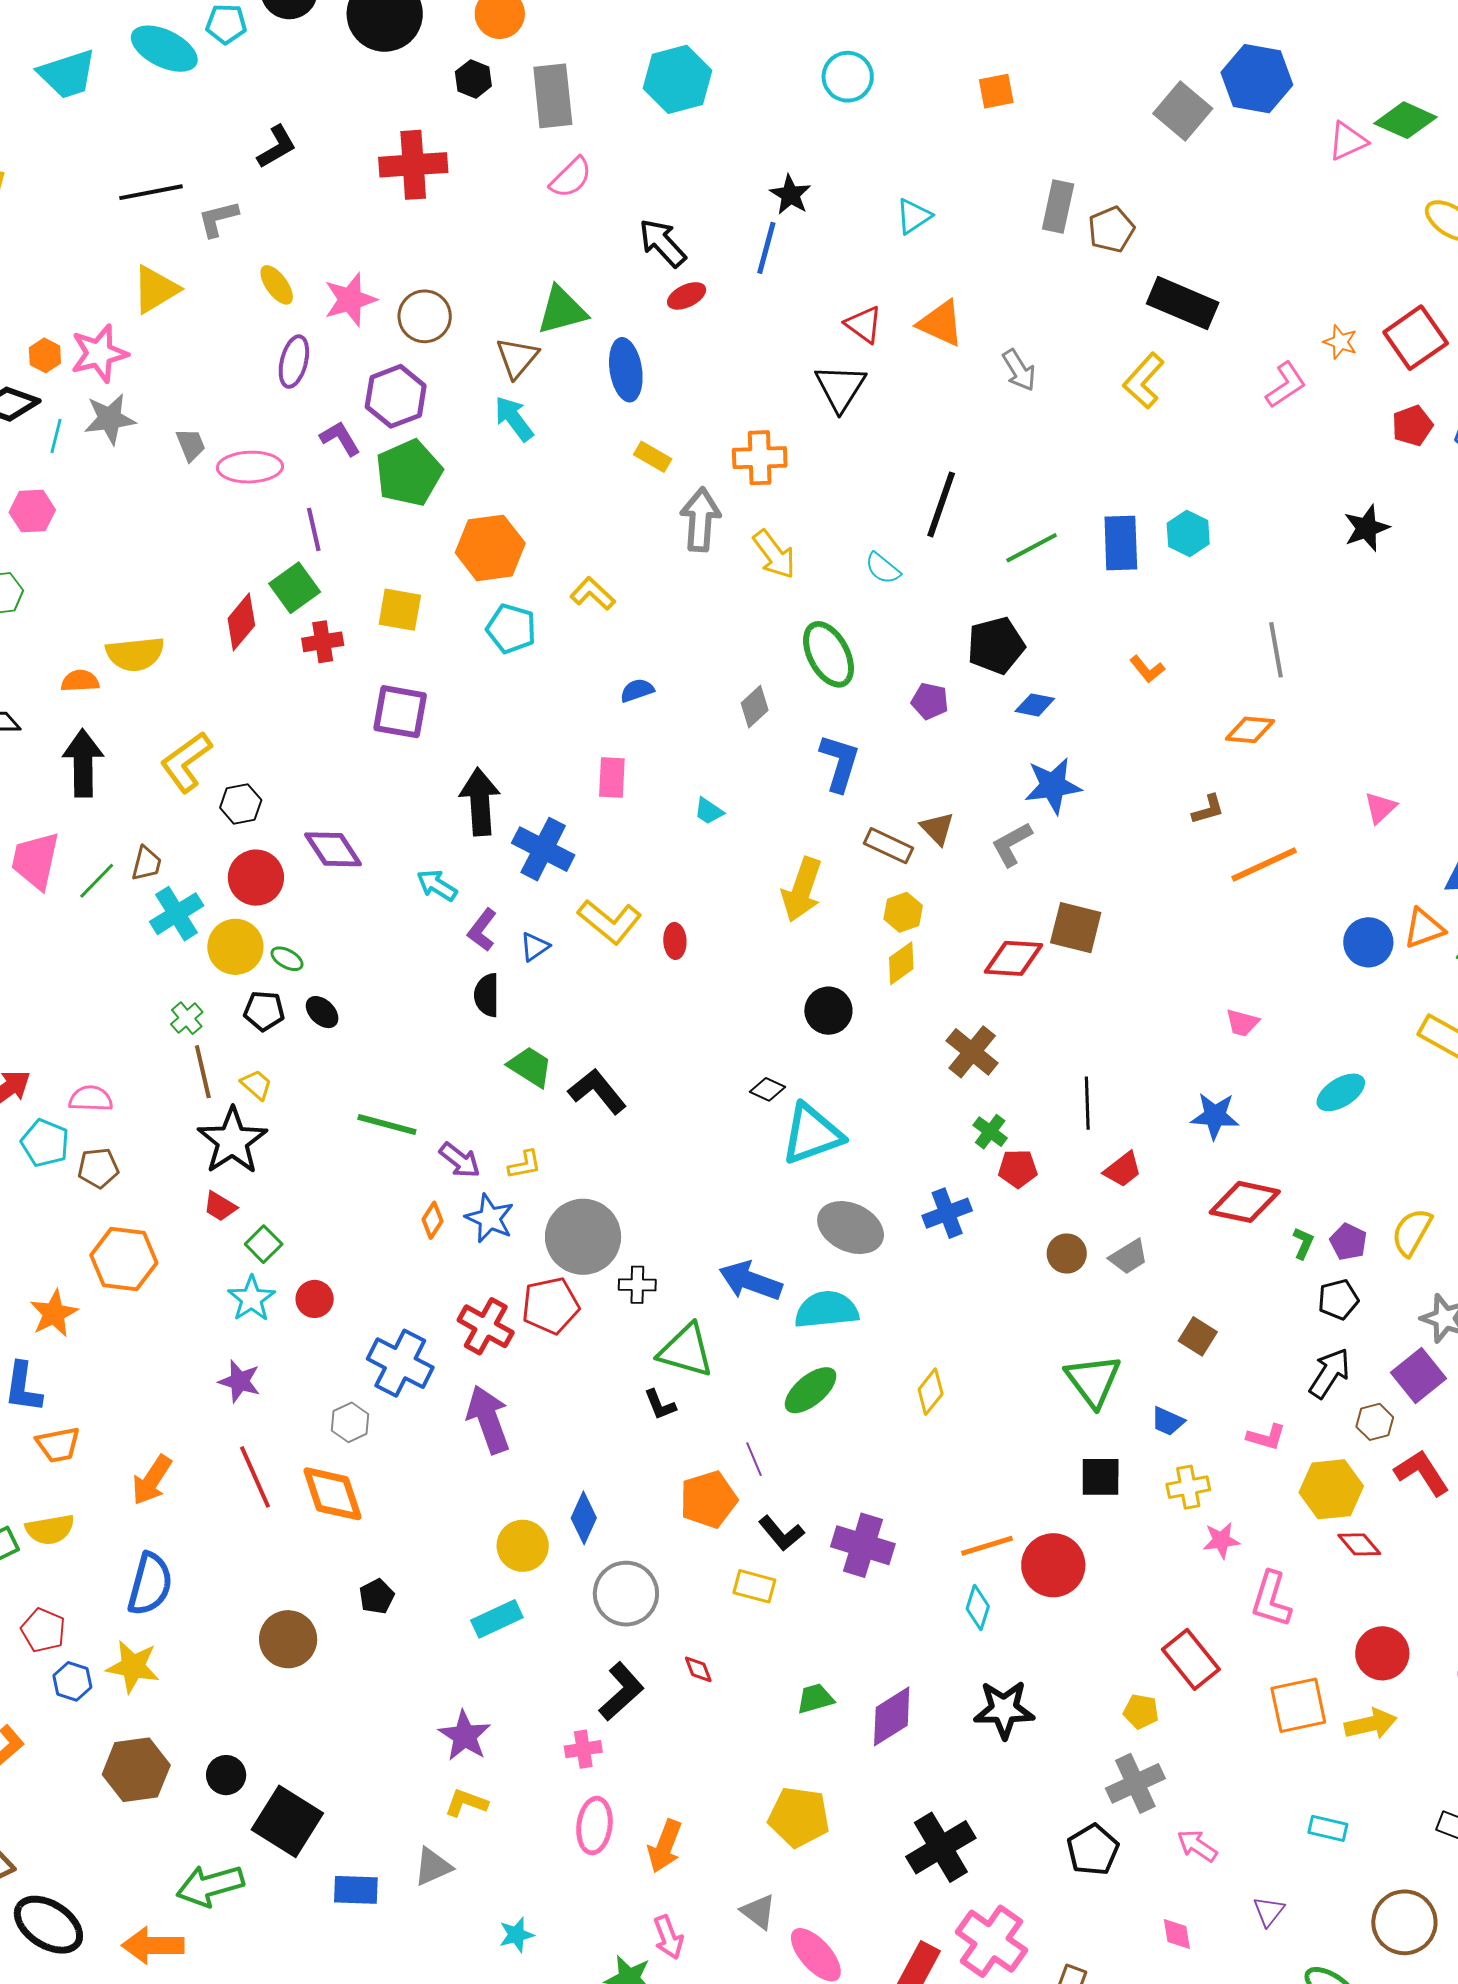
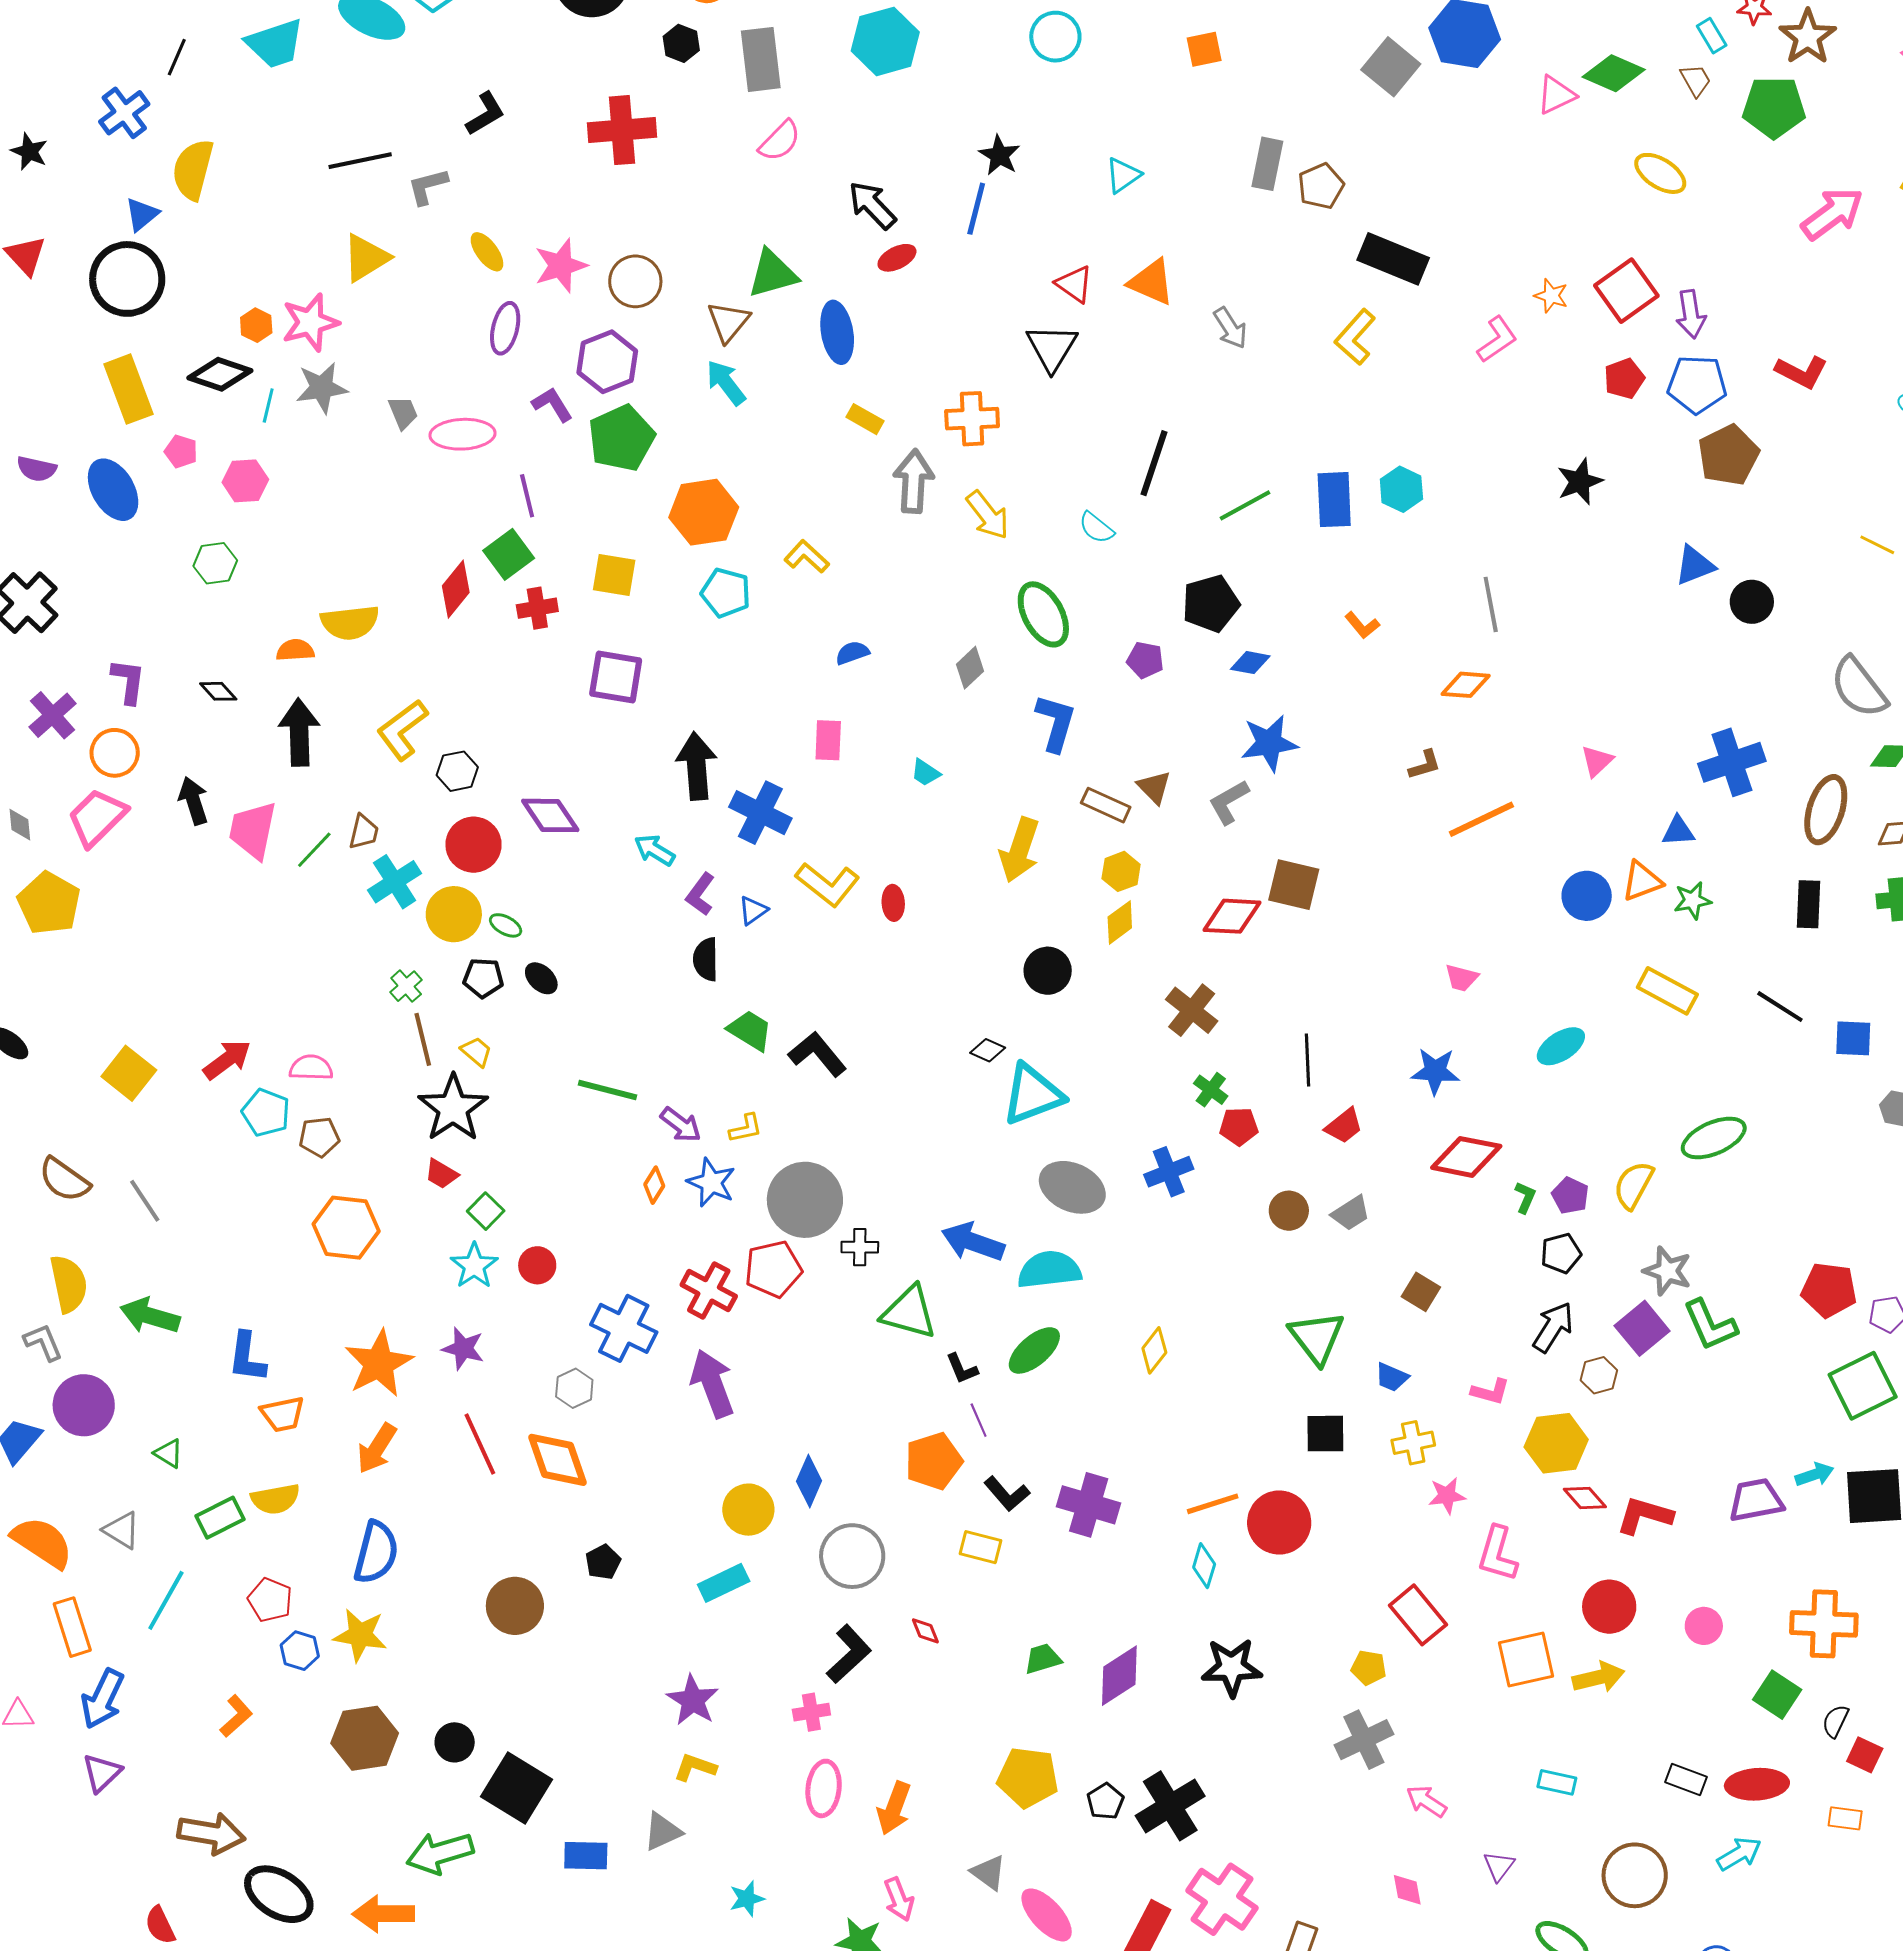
orange star: (54, 1313) -> (379, 1363), moved, size x1.4
black L-shape: (660, 1405) -> (962, 1369), moved
red L-shape: (1422, 1473) -> (1644, 1515), moved, turned -40
black pentagon: (1093, 1850) -> (1105, 1801), moved, size x0.7

